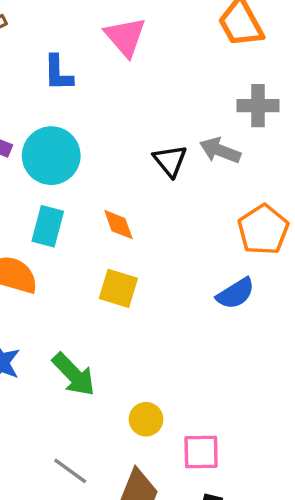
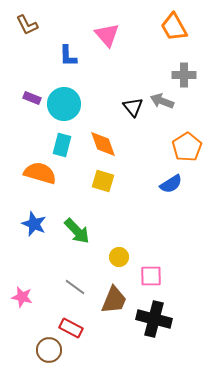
orange diamond: (118, 225) -> (103, 144), size x1.4

